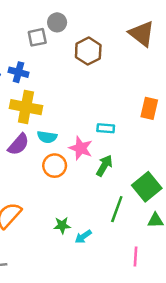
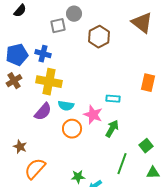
green square: (147, 187) -> (146, 146), size x0.6

